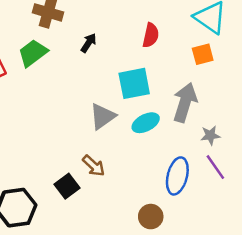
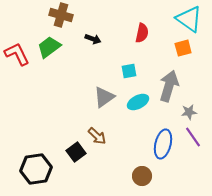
black arrow: (89, 43) -> (93, 39), turned 77
cyan square: (134, 83) -> (129, 71), size x0.6

